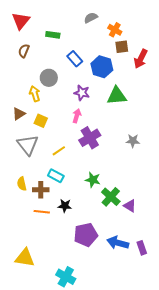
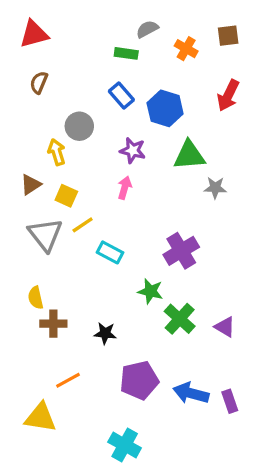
red triangle: (21, 21) -> (34, 34), turned 36
green rectangle: (53, 35) -> (126, 53), moved
brown square: (122, 47) -> (228, 36), moved
purple cross: (90, 138) -> (181, 251), moved
gray star: (133, 141) -> (215, 188), moved
yellow line: (59, 151) -> (83, 225), moved
cyan rectangle: (56, 176) -> (110, 252), moved
brown cross: (41, 190) -> (53, 324), moved
purple triangle: (130, 206) -> (225, 327), moved
orange line: (42, 212) -> (68, 380), moved, turned -35
cyan cross: (66, 277) -> (125, 445), moved

